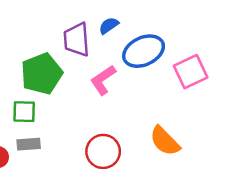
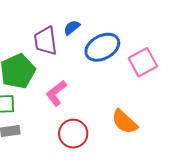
pink L-shape: (103, 80) -> (56, 93), moved

